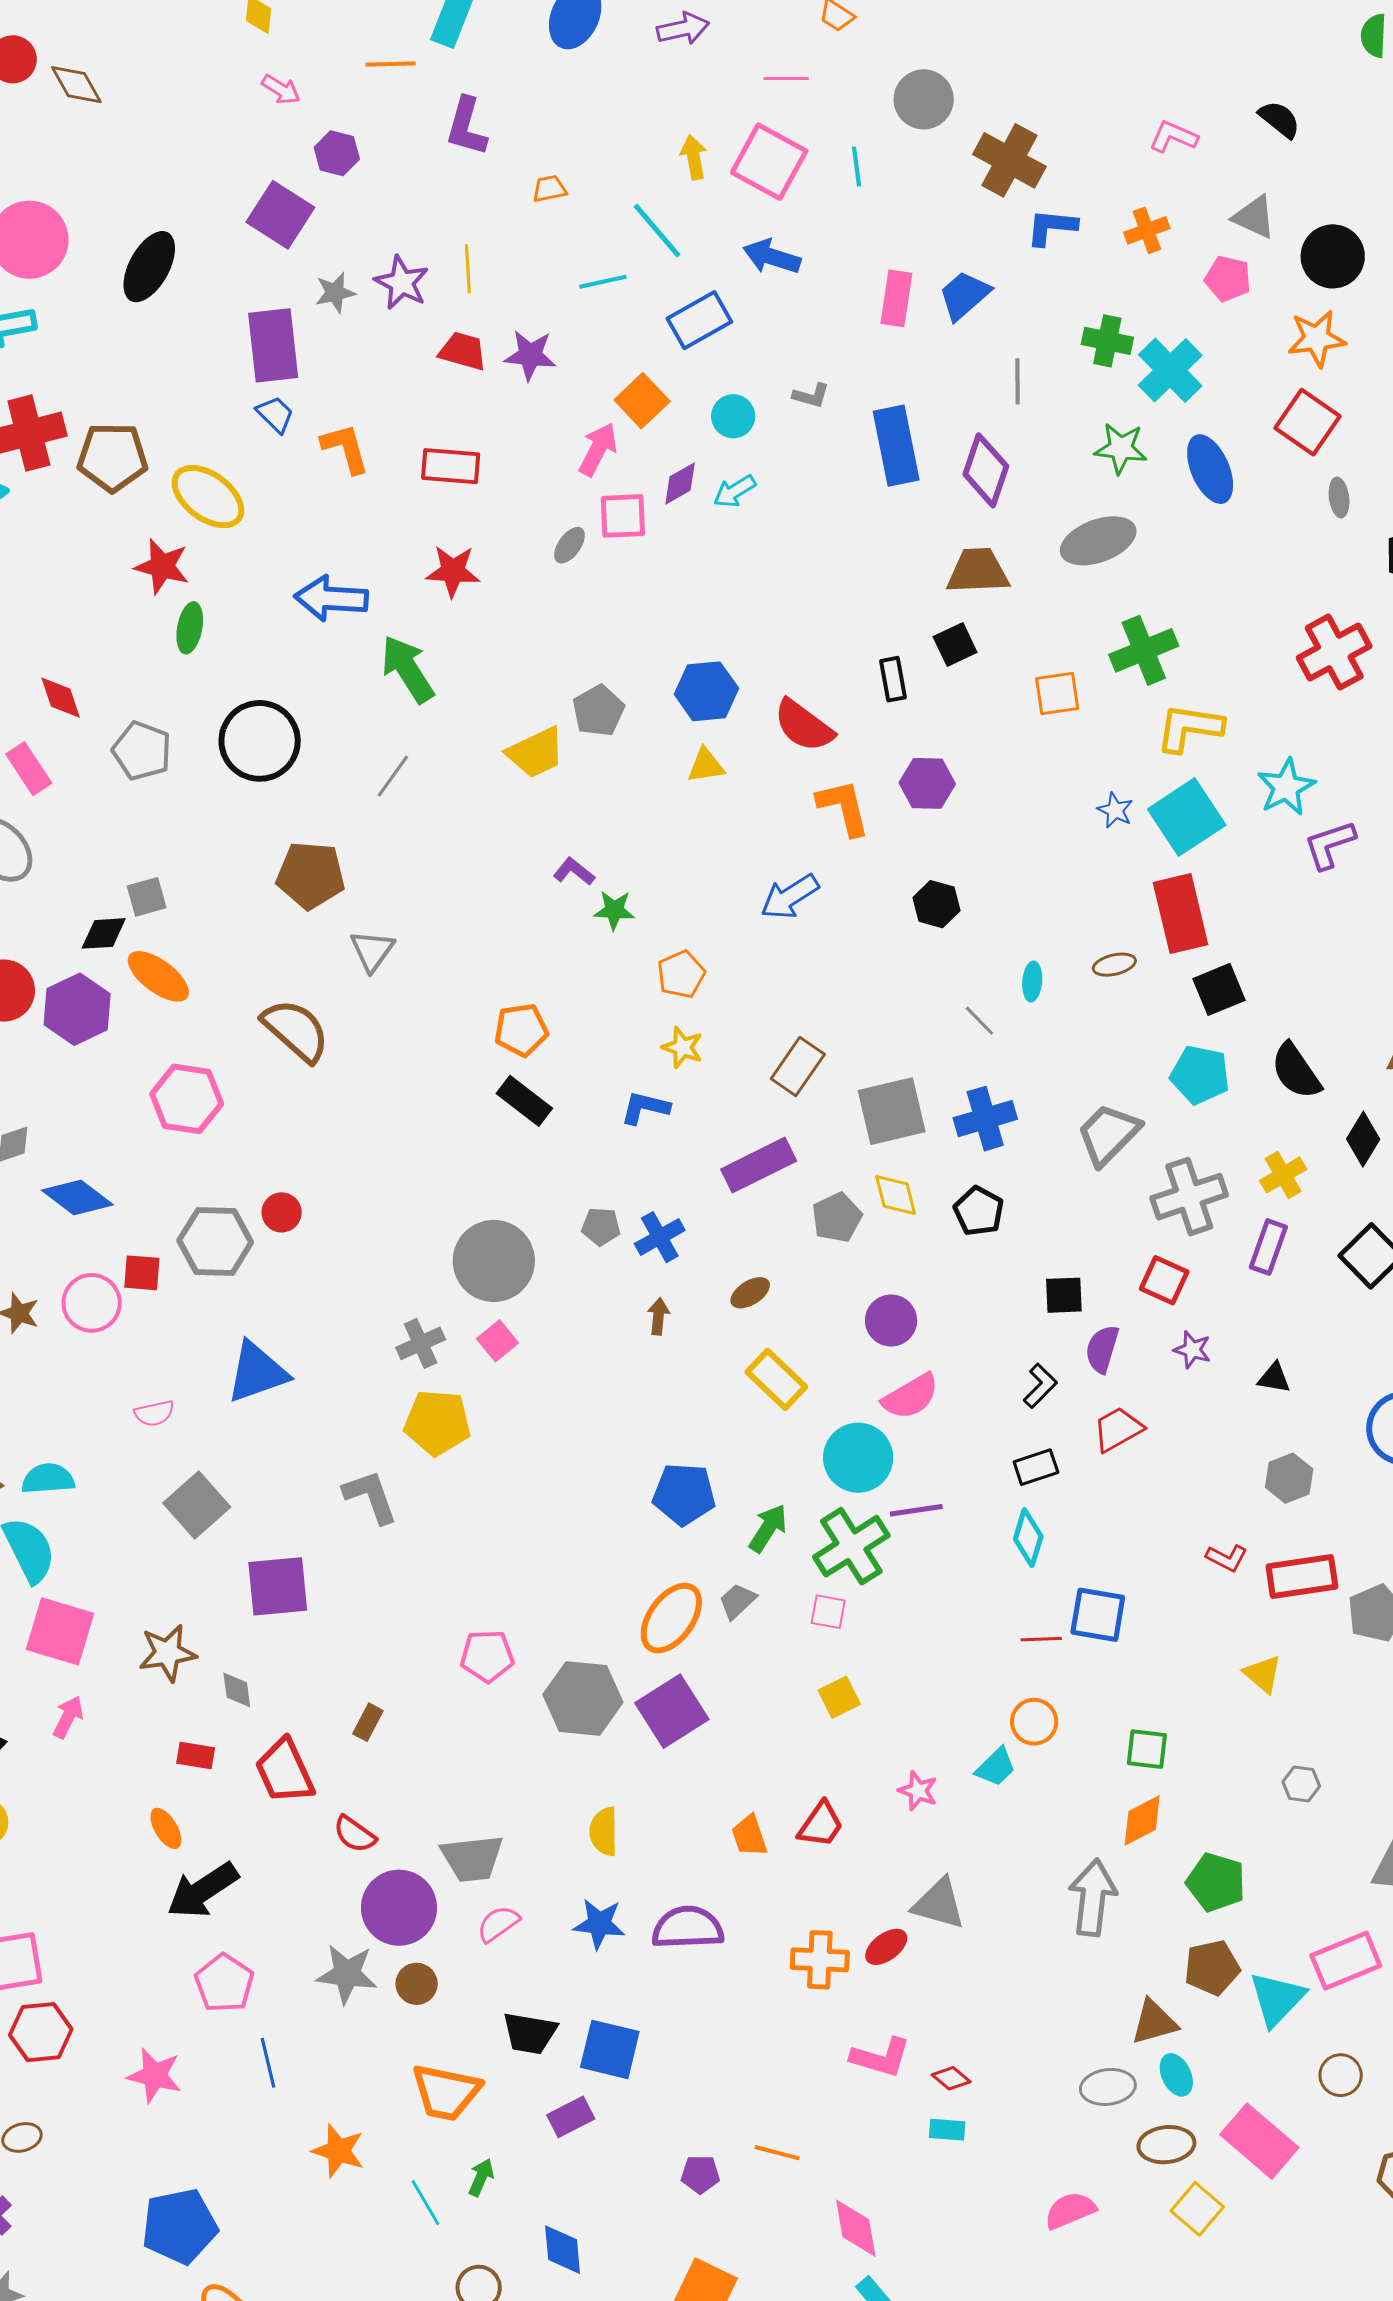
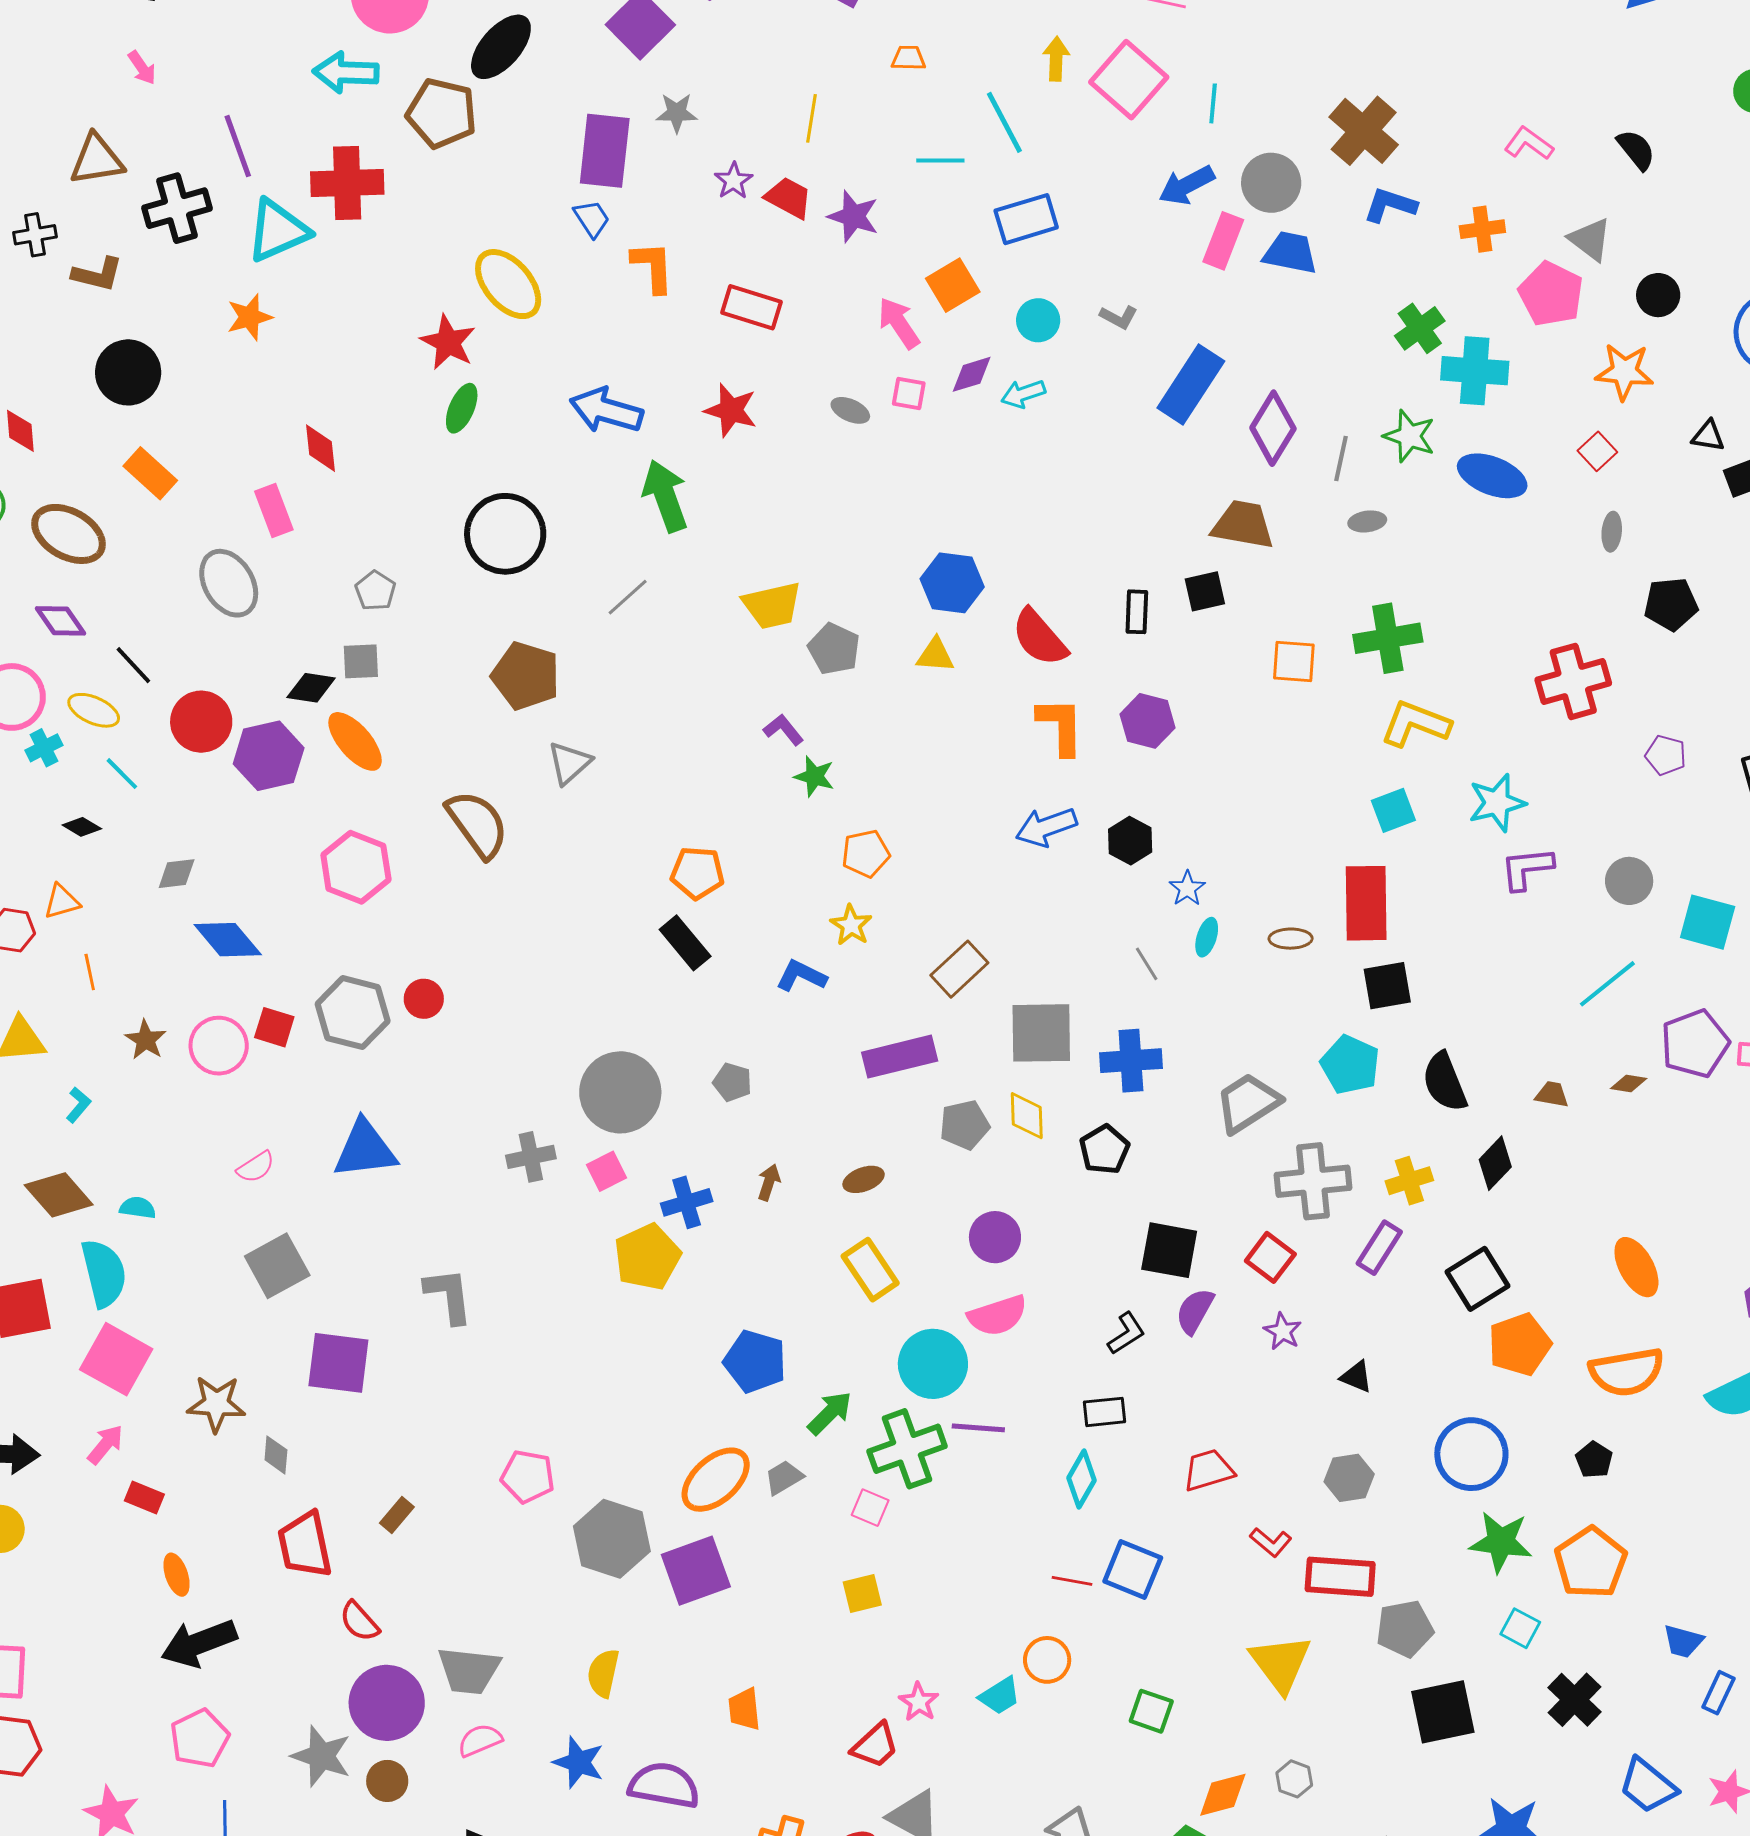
gray circle: (924, 99) -> (1271, 183), moved
black circle: (1333, 256) -> (1658, 295), size x0.7
blue arrow: (772, 257) -> (1187, 185), moved, turned -58
pink pentagon: (1228, 279) -> (1551, 294), size x1.4
purple star: (402, 283) -> (734, 181), moved, size x0.7
blue trapezoid: (964, 295) -> (1290, 253), turned 40
green cross: (1107, 341) -> (1420, 328), turned 30
cyan cross: (1170, 370) -> (1475, 371), turned 36
gray line: (1018, 381) -> (1341, 458), moved
red square: (1308, 422) -> (1597, 451), size x0.6
blue rectangle: (896, 446) -> (1191, 384), turned 32
pink arrow: (598, 449) -> (899, 323), turned -74
brown pentagon: (112, 457) -> (442, 113), moved
blue ellipse: (1210, 469) -> (1492, 476), turned -58
pink square: (623, 516) -> (909, 394), size x0.7
gray ellipse: (1098, 541) -> (1367, 521), size x0.5
gray ellipse: (569, 545) -> (850, 410), turned 66
gray pentagon: (598, 711) -> (834, 649), moved, turned -30
gray pentagon: (142, 751) -> (375, 591), moved, size x0.7
blue star: (1115, 810) -> (1187, 888), moved
cyan square: (1187, 817) -> (1393, 810), size x0.6
blue arrow: (790, 897) -> (1046, 827), moved
blue cross: (660, 1237) -> (687, 1202), moved
black square: (1064, 1295) -> (1169, 1250), size x1.4
pink semicircle: (154, 1413) -> (256, 1167), turned -33
yellow pentagon: (437, 1423) -> (647, 1257), moved, turned 30
red trapezoid: (1118, 1429) -> (1208, 1470), moved
cyan semicircle: (48, 1479) -> (138, 1208), size x0.7
yellow triangle: (1263, 1674) -> (1281, 1663), size x1.6
red rectangle: (196, 1755) -> (144, 1498), moved
orange diamond: (1142, 1820) -> (1223, 1795), moved
red trapezoid: (821, 1825) -> (875, 1746), moved

